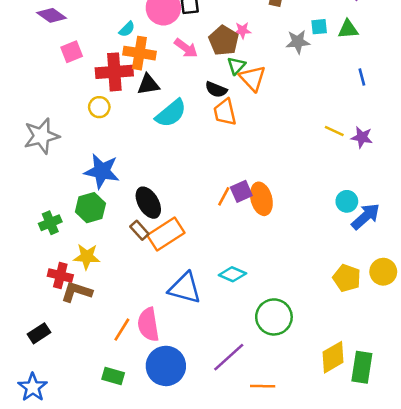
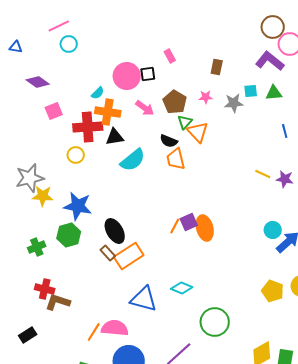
pink star: (243, 30) -> (206, 97), moved
yellow star: (87, 257) -> (43, 196), moved
pink semicircle: (148, 324) -> (115, 328), turned 104

